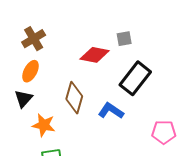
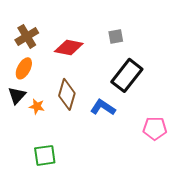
red diamond: (95, 55) -> (69, 47), moved
orange star: (44, 125) -> (37, 106), moved, size x0.7

